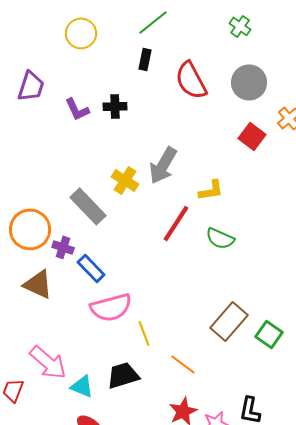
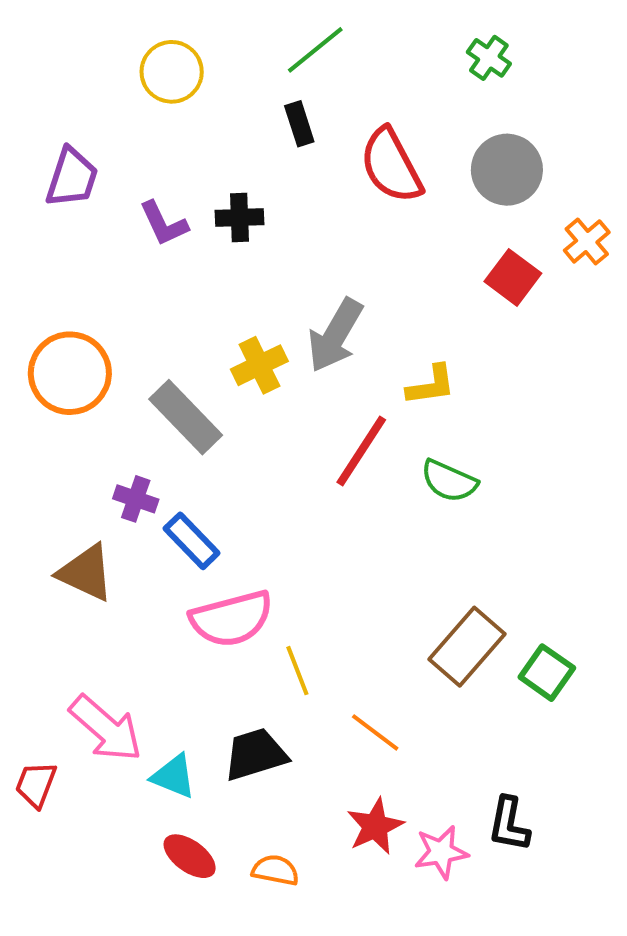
black rectangle: (145, 59) -> (299, 124), turned -30
yellow cross: (125, 180) -> (259, 365), turned 32
orange circle: (30, 229) -> (70, 373), moved

